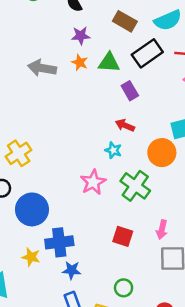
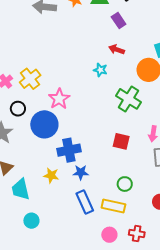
cyan star: (113, 150) -> (100, 70), moved
pink star: (93, 182) -> (59, 99), moved
yellow star: (31, 257) -> (51, 175), moved

